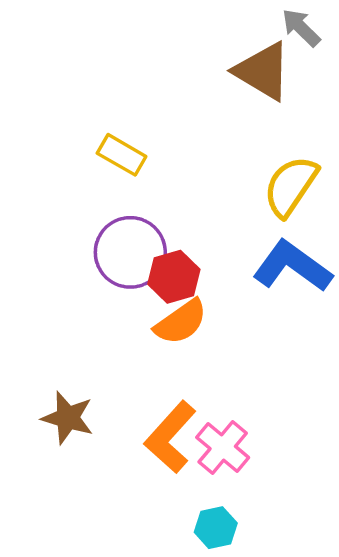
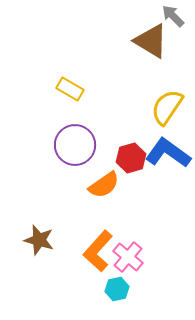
red hexagon: (174, 277) -> (131, 158), moved
cyan hexagon: (216, 528) -> (117, 289), moved

